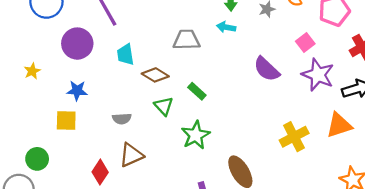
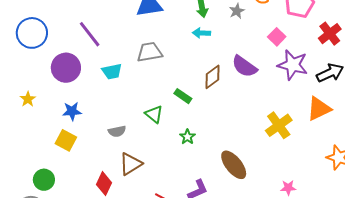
gray trapezoid: (186, 40) -> (150, 52), moved
cyan trapezoid: (125, 54) -> (112, 71), turned -85
brown diamond: (155, 75) -> (213, 77), moved, turned -60
yellow square: (66, 121) -> (66, 140), turned 35
green star: (196, 135) -> (187, 137), size x0.6

